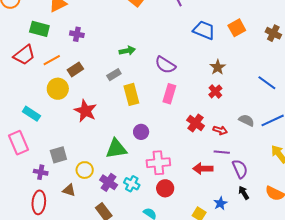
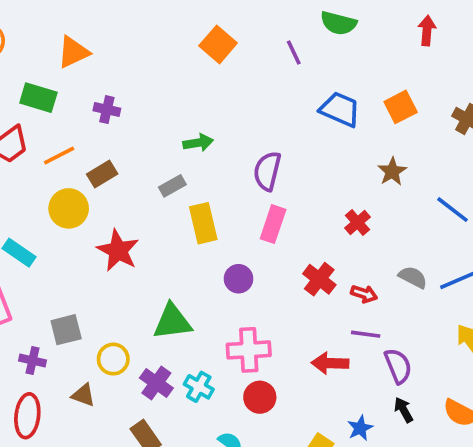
purple semicircle: (165, 65) -> (267, 171), turned 70
brown star: (218, 67) -> (392, 172), moved
purple circle: (141, 132) -> (239, 279), moved

